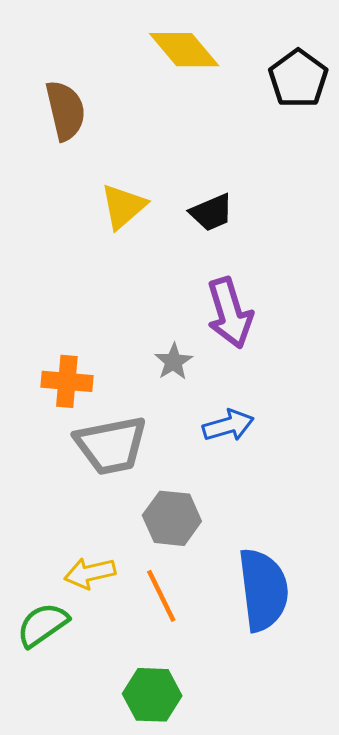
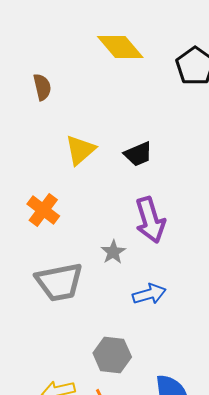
brown semicircle: (65, 111) -> (42, 87), size x0.7
orange cross: (67, 381) -> (43, 210), moved, turned 32
gray trapezoid: (111, 445) -> (59, 282), moved

